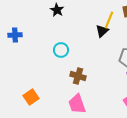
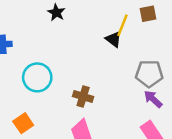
black triangle: (102, 31) -> (114, 39), turned -40
cyan circle: (61, 50) -> (37, 77), moved, size x1.5

